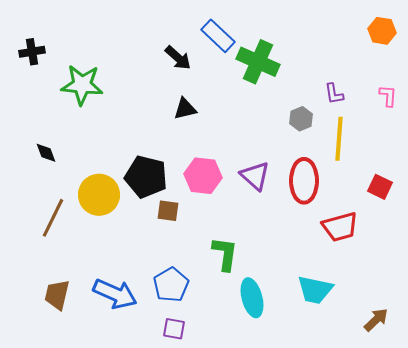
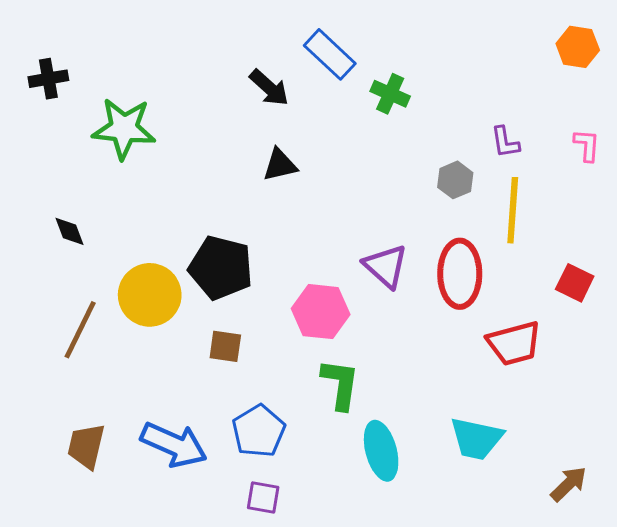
green cross: (258, 62) -> (390, 94), size x0.6
pink hexagon: (203, 176) -> (321, 312), moved
brown square: (168, 211) -> (225, 346), moved

